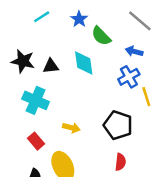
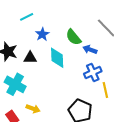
blue star: (79, 19) -> (42, 34), moved
blue arrow: (134, 51) -> (90, 50), moved
yellow arrow: (71, 128) -> (33, 109), moved

